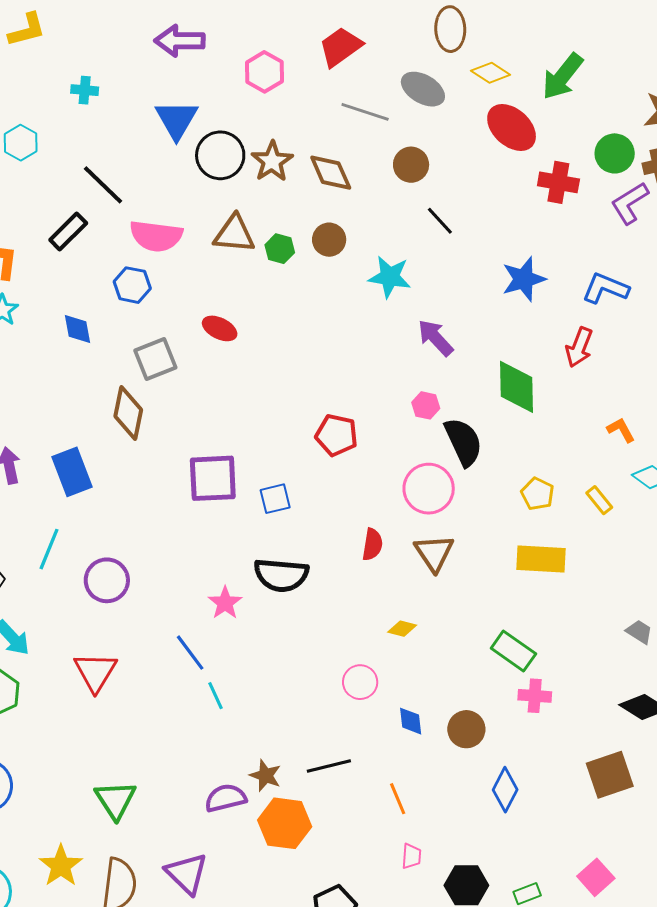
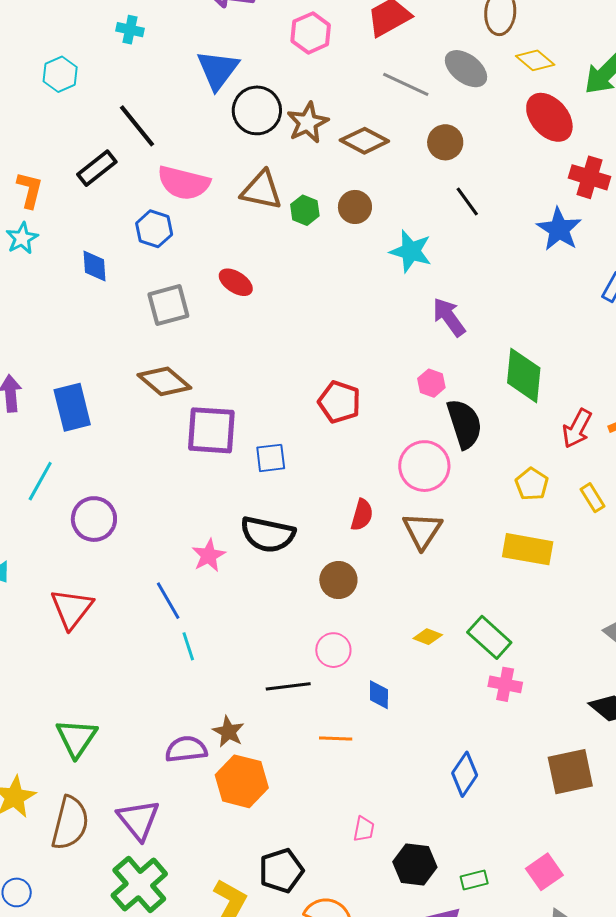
brown diamond: (331, 173) -> (364, 141), turned -45
blue star: (524, 279) -> (559, 229), moved, turned -30
red arrow: (579, 347) -> (577, 428), moved
brown diamond: (128, 413) -> (164, 381), moved, turned -68
yellow diamond: (402, 629) -> (428, 637), moved
brown circle: (466, 729) -> (338, 580), moved
black line: (329, 766) -> (288, 686), moved
orange line: (398, 799) -> (336, 739), moved, turned -72

